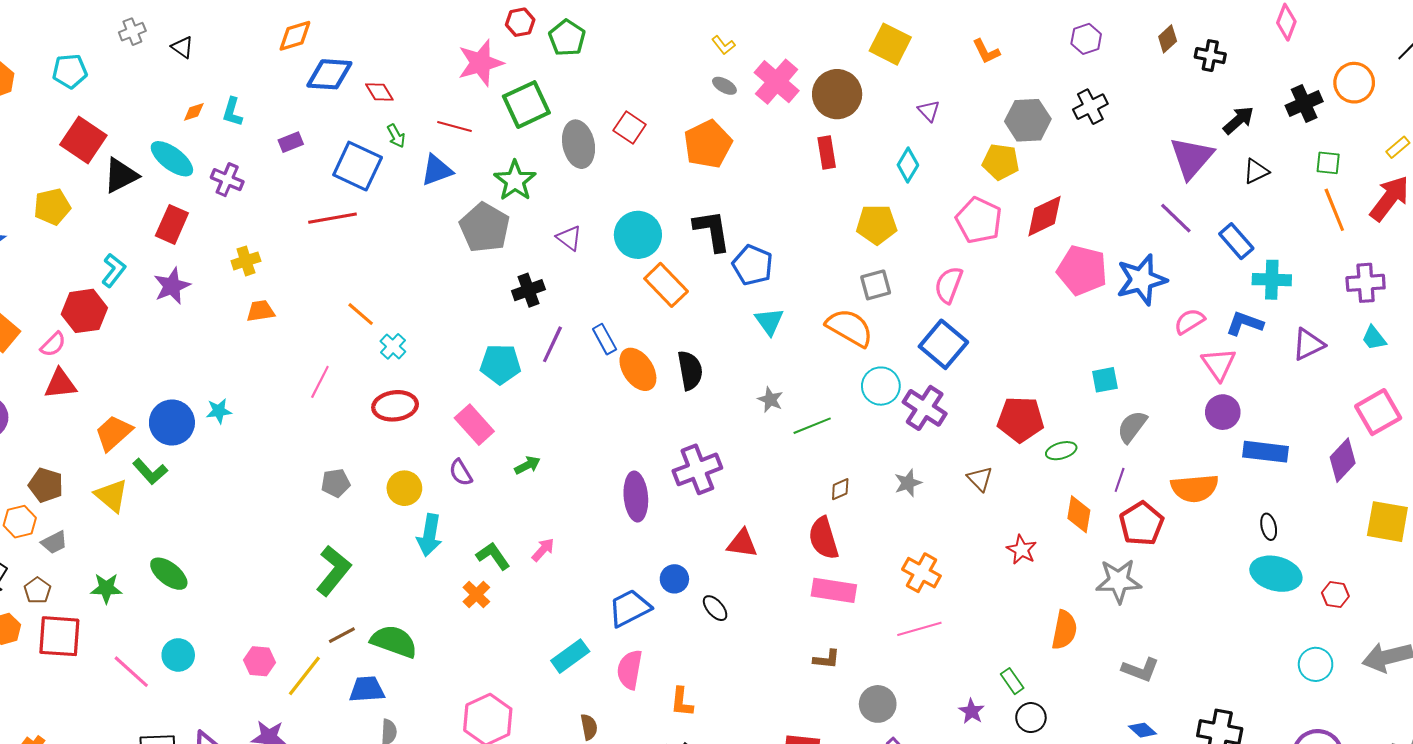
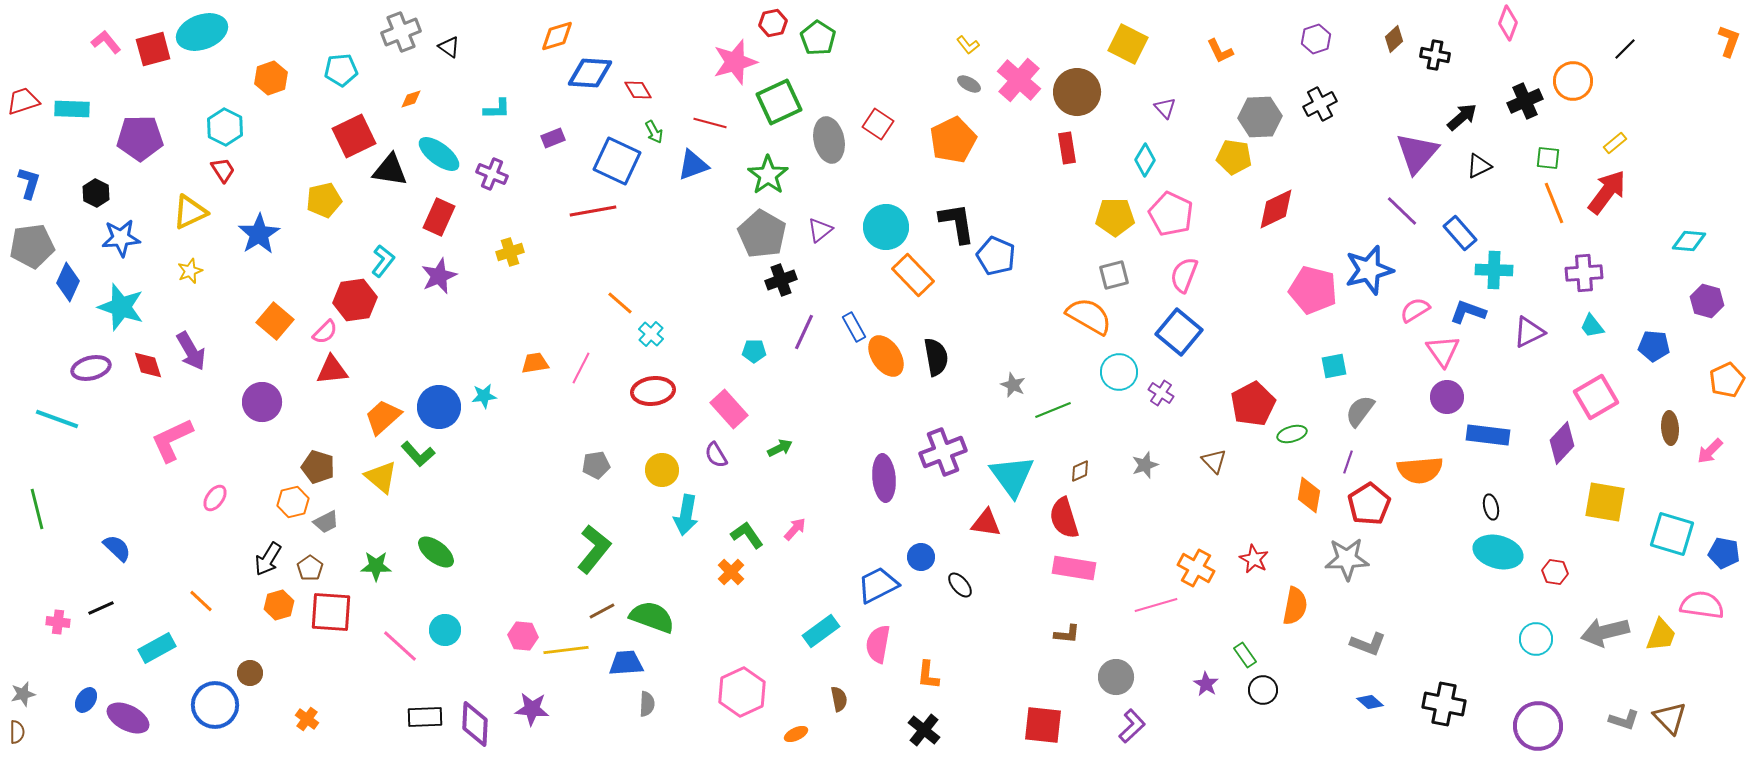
gray cross: (132, 32) -> (401, 32), size x1.5
orange diamond: (194, 112) -> (411, 99), moved
cyan L-shape: (232, 112) -> (497, 109), turned -108
red square: (83, 140) -> (354, 136), turned 30
black triangle: (121, 175) -> (390, 170), turned 36
pink pentagon: (979, 220) -> (1171, 214), moved
gray pentagon: (485, 228) -> (762, 234), moved
purple triangle: (569, 238) -> (820, 230), turned 44
pink pentagon: (1082, 270) -> (1313, 290), moved
orange trapezoid: (261, 311) -> (535, 363), moved
cyan triangle: (769, 321) -> (1012, 476), moved, size x1.6
cyan pentagon: (500, 364) -> (754, 351), size x0.6
purple cross: (925, 408) -> (1161, 393), size x0.6
red pentagon: (1021, 419) -> (1253, 404), turned -30
red star: (1022, 550) -> (1254, 559), moved
orange cross: (921, 573) -> (1196, 568), moved
yellow line: (304, 676) -> (566, 650), turned 45

